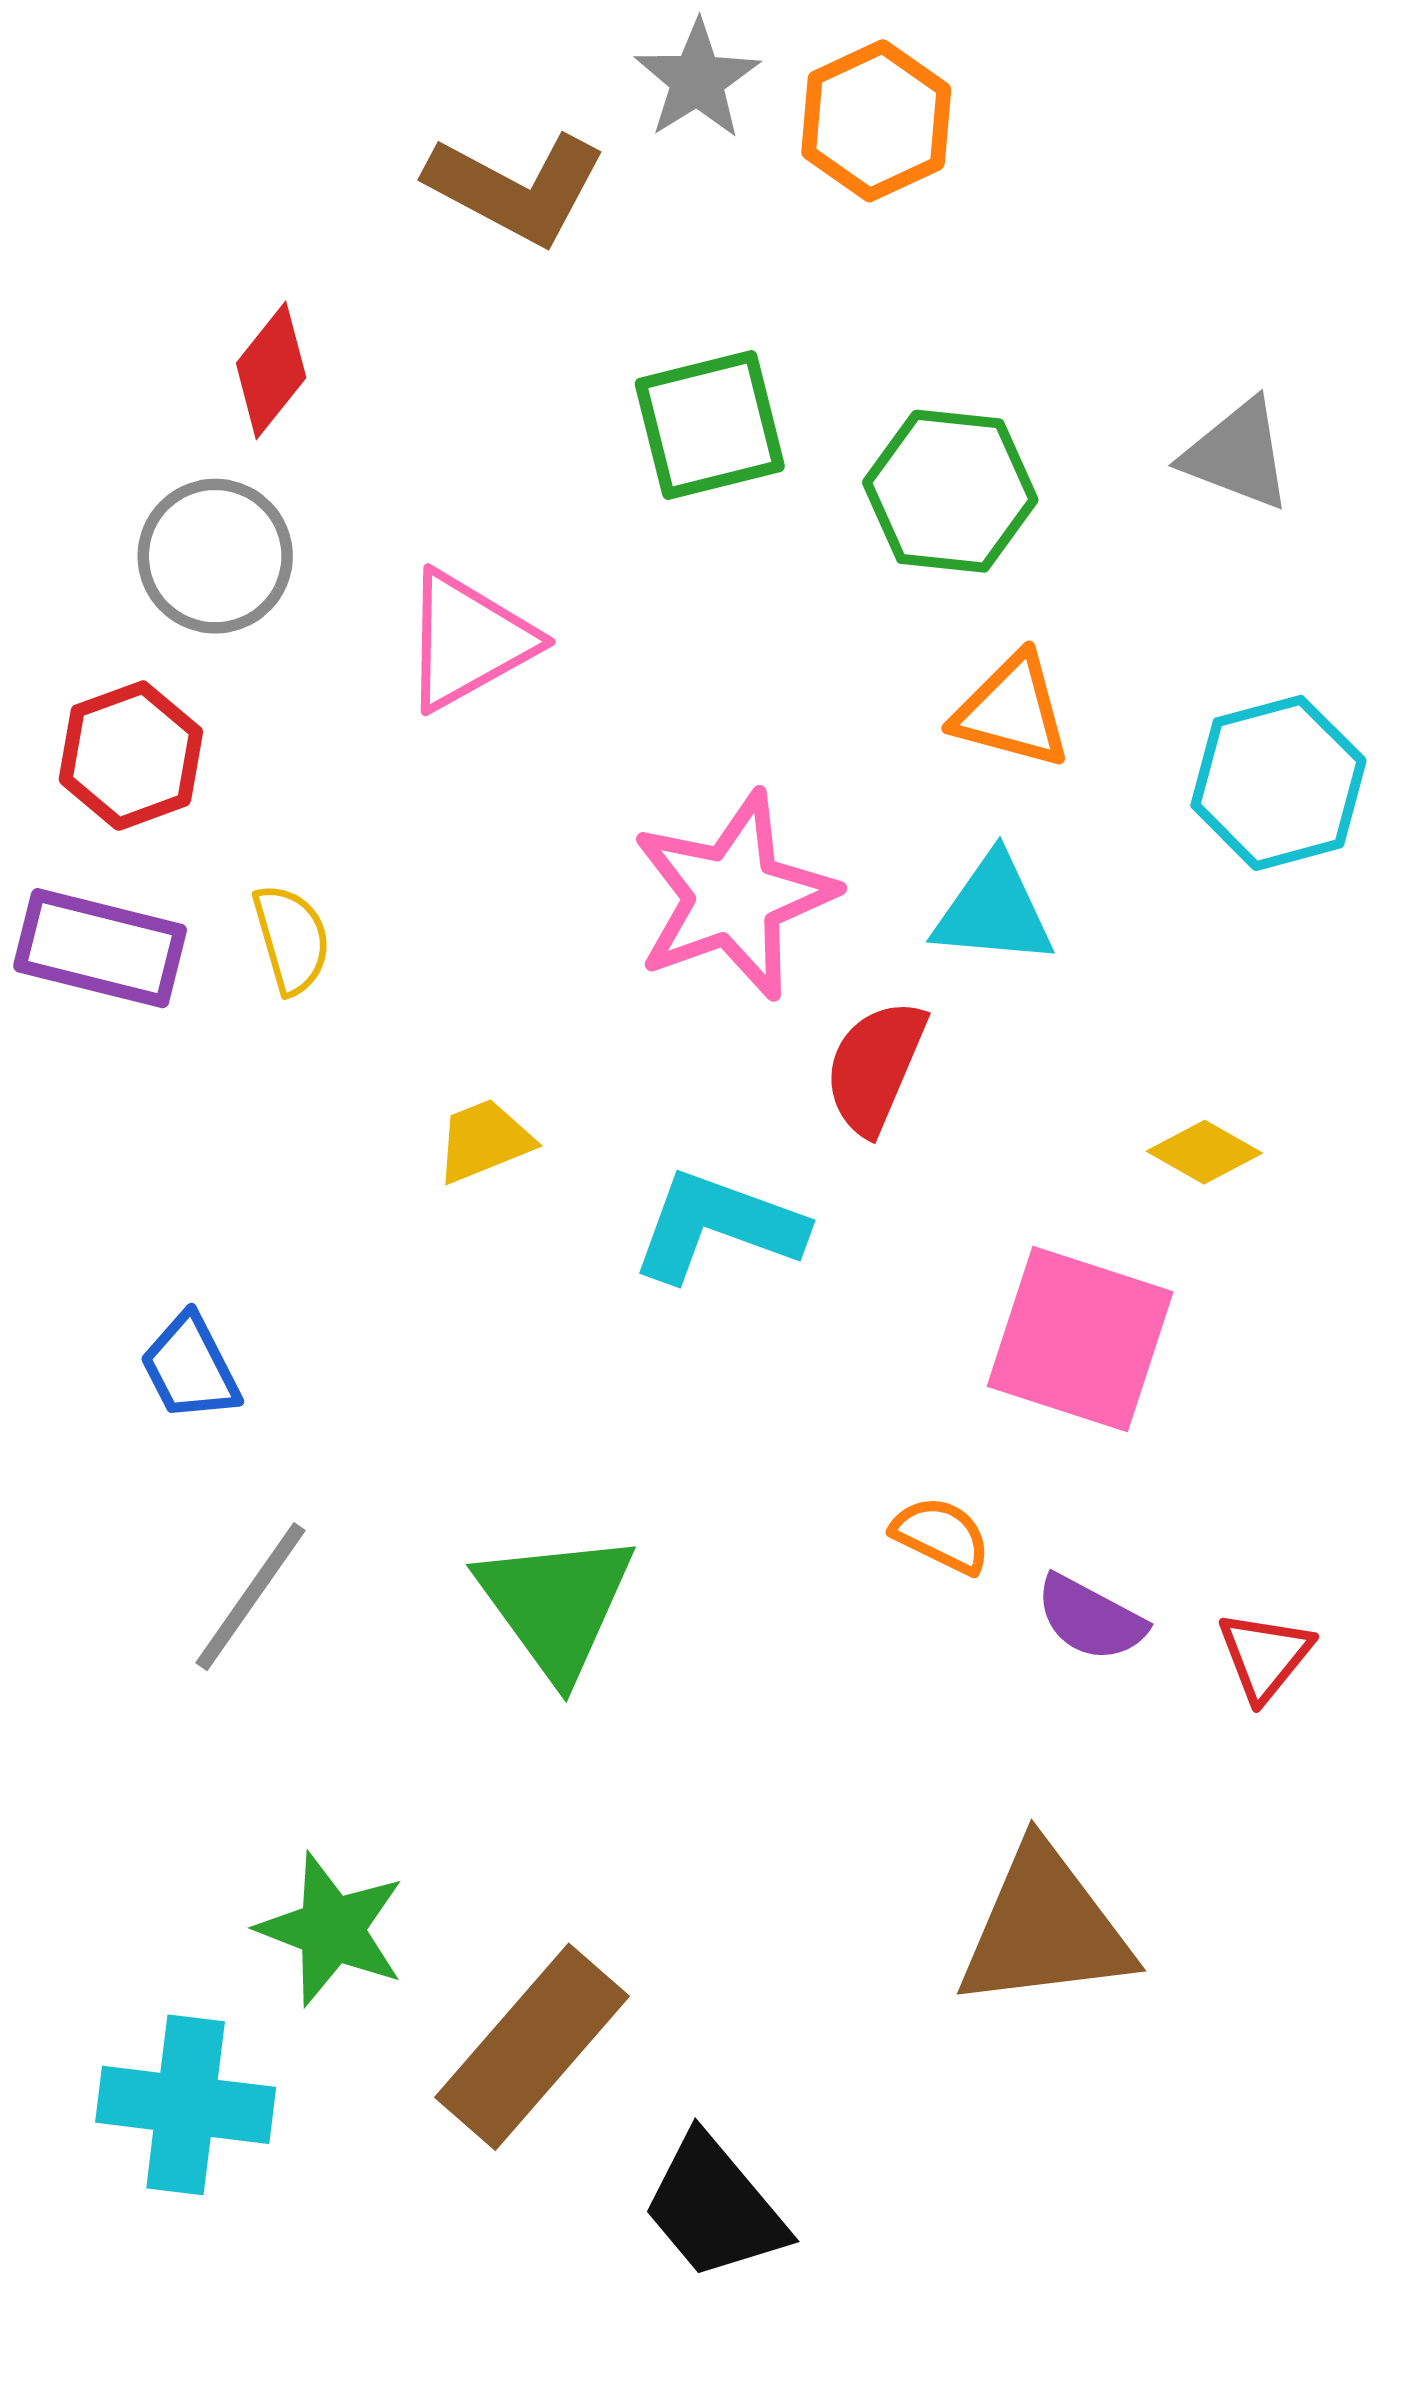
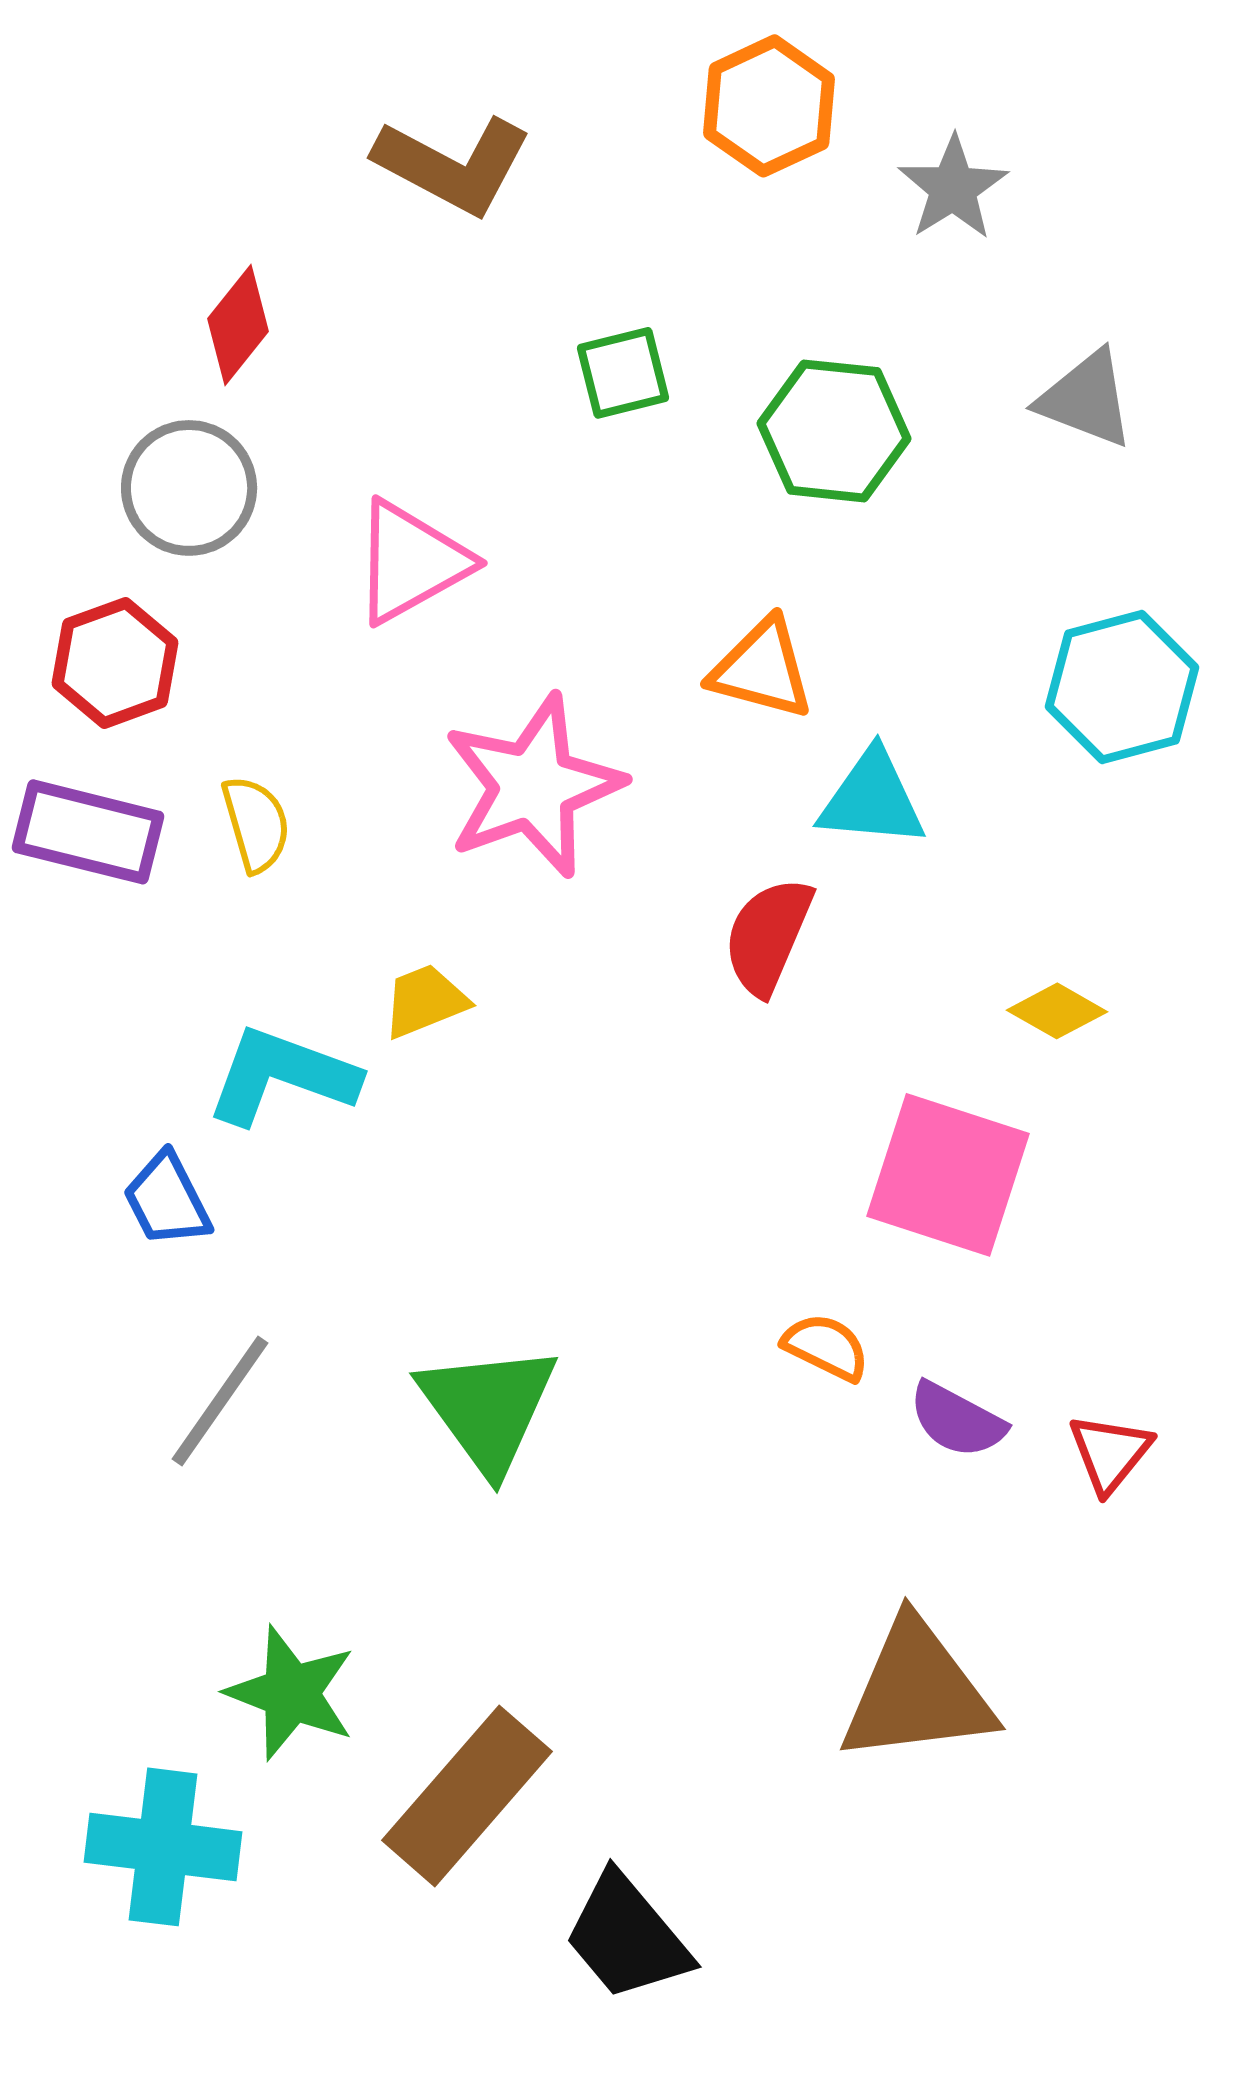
gray star: (697, 80) -> (953, 188), moved
green square: (710, 425) -> (623, 373), size x0.7
orange triangle: (1012, 711) -> (762, 669), moved
pink star: (734, 896) -> (533, 786), moved
cyan L-shape: (718, 1226) -> (282, 1076), moved

